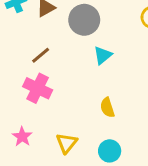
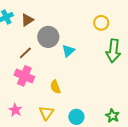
gray circle: (84, 20) -> (48, 37), moved
yellow semicircle: (107, 108) -> (55, 87), moved

